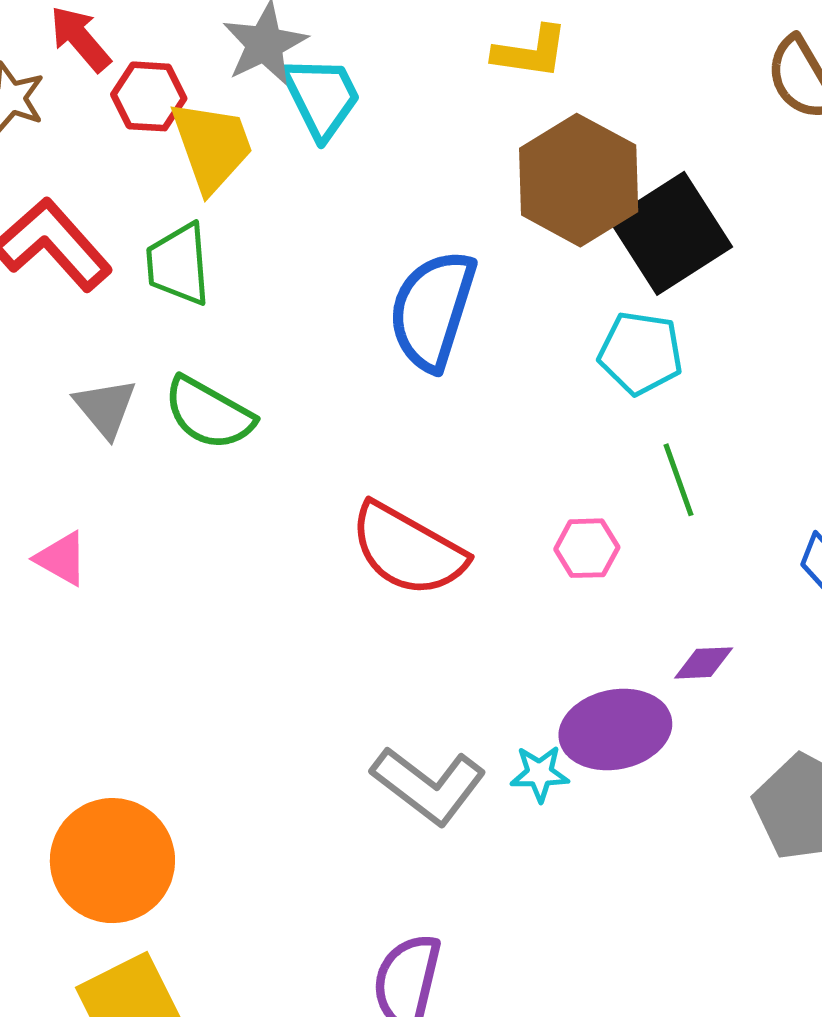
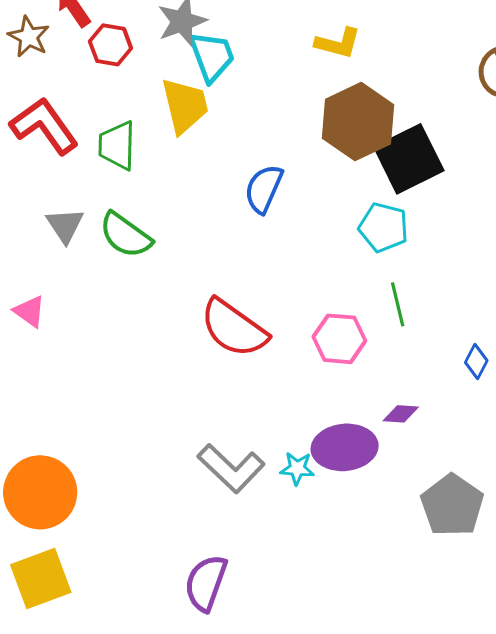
yellow trapezoid: (212, 146) -> (185, 106), moved
blue semicircle: (432, 310) -> (264, 189), size x0.7
pink hexagon: (587, 548) -> (339, 339), size x1.4

